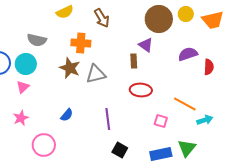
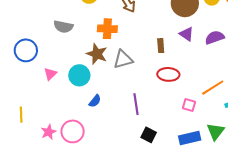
purple triangle: (146, 45) -> (187, 34), moved
cyan circle: (26, 64) -> (79, 75), moved
orange line: (185, 104) -> (213, 88), turned -60
pink star: (21, 118) -> (49, 132), moved

